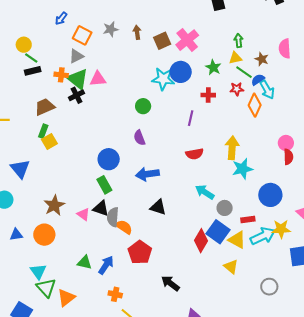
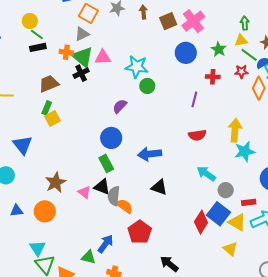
cyan star: (163, 79) -> (137, 67), moved
purple semicircle: (139, 138) -> (120, 106), moved, turned 63
green triangle: (85, 262) -> (88, 257), moved

